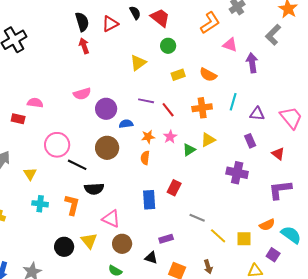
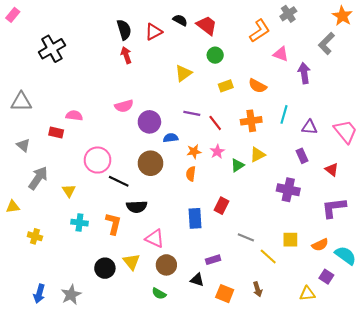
black semicircle: (135, 13) -> (180, 20), turned -32
yellow square: (244, 239) -> (290, 240), moved

